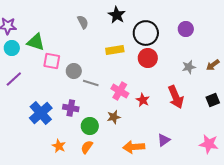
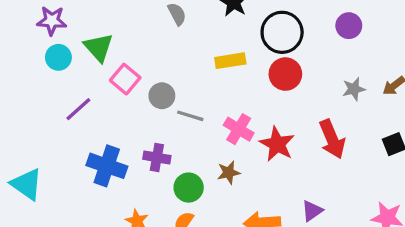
green triangle: (36, 42) -> (98, 47), turned 30
pink square: (52, 61) -> (125, 79), turned 30
purple line: (14, 79) -> (78, 109), moved
red star: (143, 100) -> (277, 144), size x1.5
blue cross: (41, 113) -> (107, 166), turned -30

